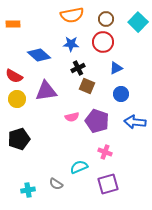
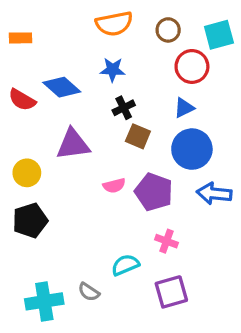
cyan square: (138, 22) -> (219, 35), turned 30
red circle: (103, 42) -> (192, 66), moved
red semicircle: (14, 76) -> (22, 100), moved
blue circle: (121, 94) -> (192, 149), size x1.6
yellow circle: (17, 99) -> (27, 173), moved
cyan cross: (28, 190) -> (44, 301), size x1.6

